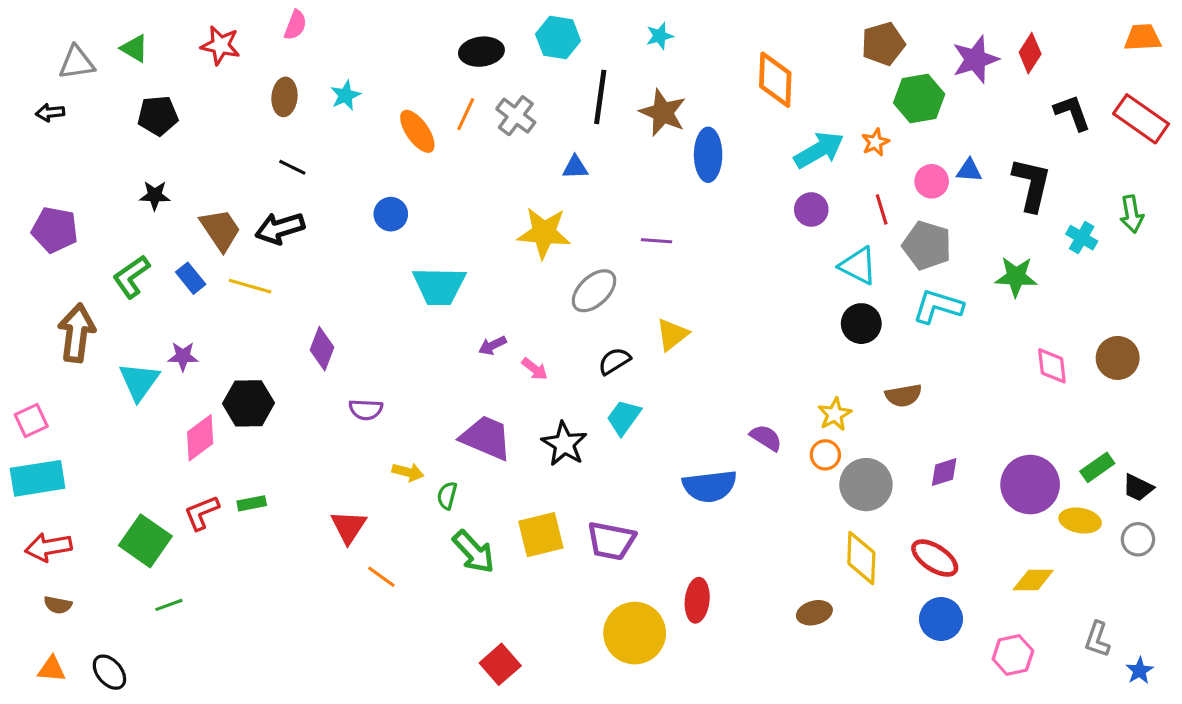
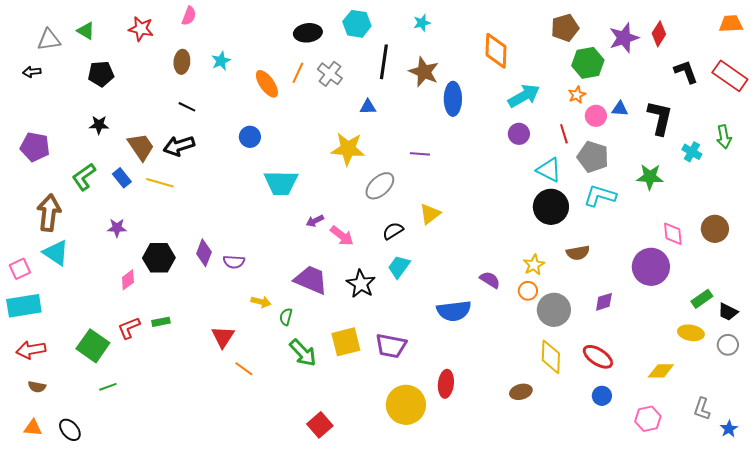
orange star: (875, 142) -> (577, 95), moved
black circle: (861, 324) -> (551, 207), size x1.4
purple diamond: (322, 349) -> (204, 253), moved
pink arrow: (535, 369) -> (342, 236), size x1.4
cyan triangle: (139, 381) -> (56, 253), moved, turned -32
pink diamond: (200, 438) -> (128, 280), size x0.7
purple circle: (1030, 485) -> (651, 267), moved
blue circle: (941, 619) -> (602, 396), size x0.7

